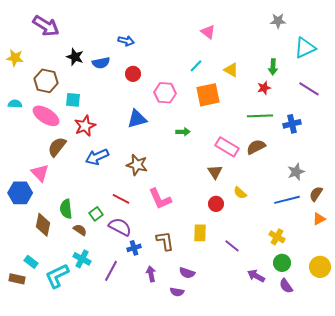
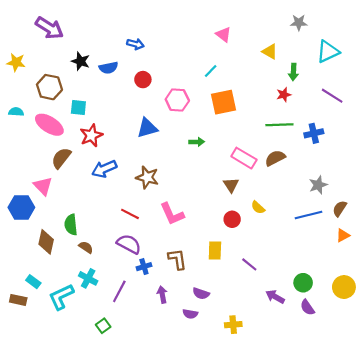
yellow triangle: (231, 70) -> (270, 52), moved
green square: (96, 214) -> (103, 326), moved
yellow cross: (277, 237) -> (233, 325), moved, turned -35

